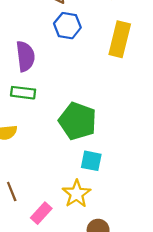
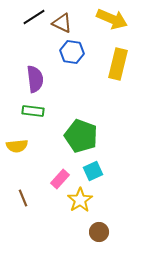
cyan square: (91, 161) -> (93, 171), turned -36
pink rectangle: (41, 213) -> (60, 179), moved

